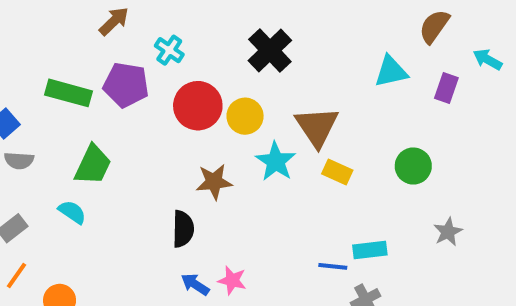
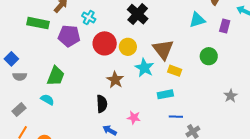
green rectangle: (68, 93) -> (38, 23), moved
green circle: (413, 166) -> (209, 56), moved
brown star: (214, 182) -> (115, 80), turned -30
cyan rectangle: (370, 250) -> (165, 94), moved
pink star: (232, 280) -> (134, 118), moved

